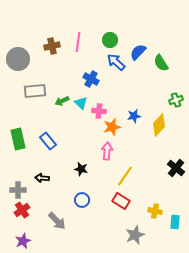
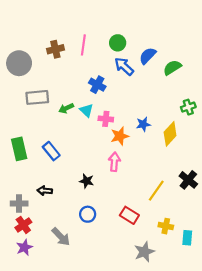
green semicircle: (161, 63) -> (172, 67), turned 90
yellow line: (125, 176) -> (156, 191), moved
purple star: (23, 241) -> (24, 247), moved

